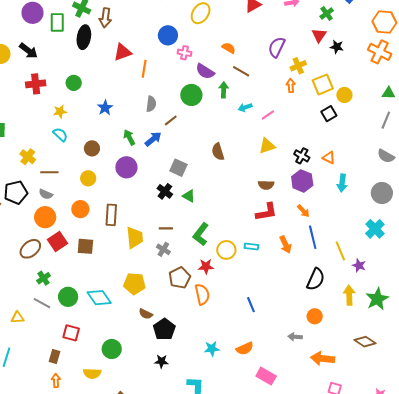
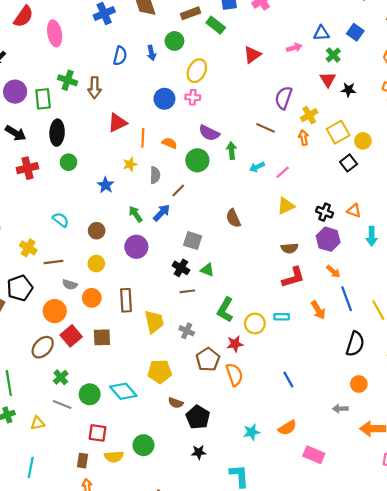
black ellipse: (84, 37) -> (57, 133), moved
orange semicircle: (229, 48) -> (170, 143), moved
pink cross: (184, 53) -> (193, 97), moved
brown line: (241, 71) -> (266, 128), moved
yellow star: (60, 112) -> (130, 164), moved
gray semicircle: (46, 194) -> (70, 285), moved
brown line: (166, 228) -> (187, 291), moved
yellow semicircle: (92, 373) -> (114, 457), moved

